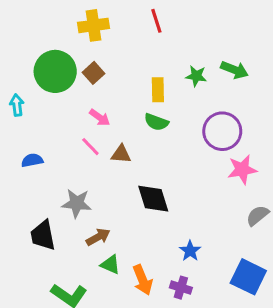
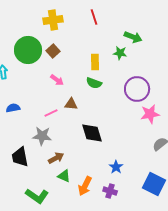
green arrow: (235, 70) -> (133, 37), moved
pink line: (90, 147) -> (51, 113), moved, turned -72
orange arrow: (143, 280) -> (85, 186), turned 48

